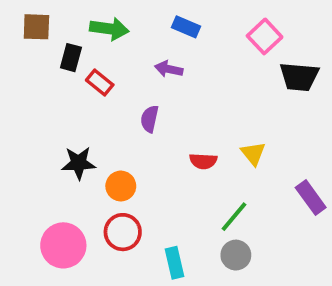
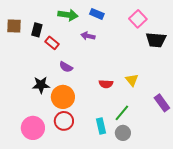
brown square: (36, 27) -> (14, 26), moved
green arrow: (109, 29) -> (68, 15), moved
purple semicircle: (150, 119) -> (66, 67), moved, turned -72
orange circle: (121, 186) -> (63, 97), size x1.5
cyan rectangle: (174, 263) -> (101, 126), moved

